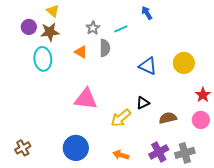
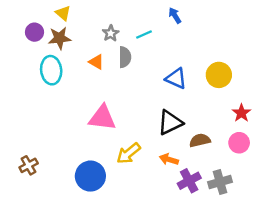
black triangle: (143, 103) -> (170, 123), size x1.6
yellow arrow: (121, 118) -> (128, 153), moved
brown cross: (23, 148) -> (29, 165), moved
orange arrow: (121, 155) -> (169, 159), moved

